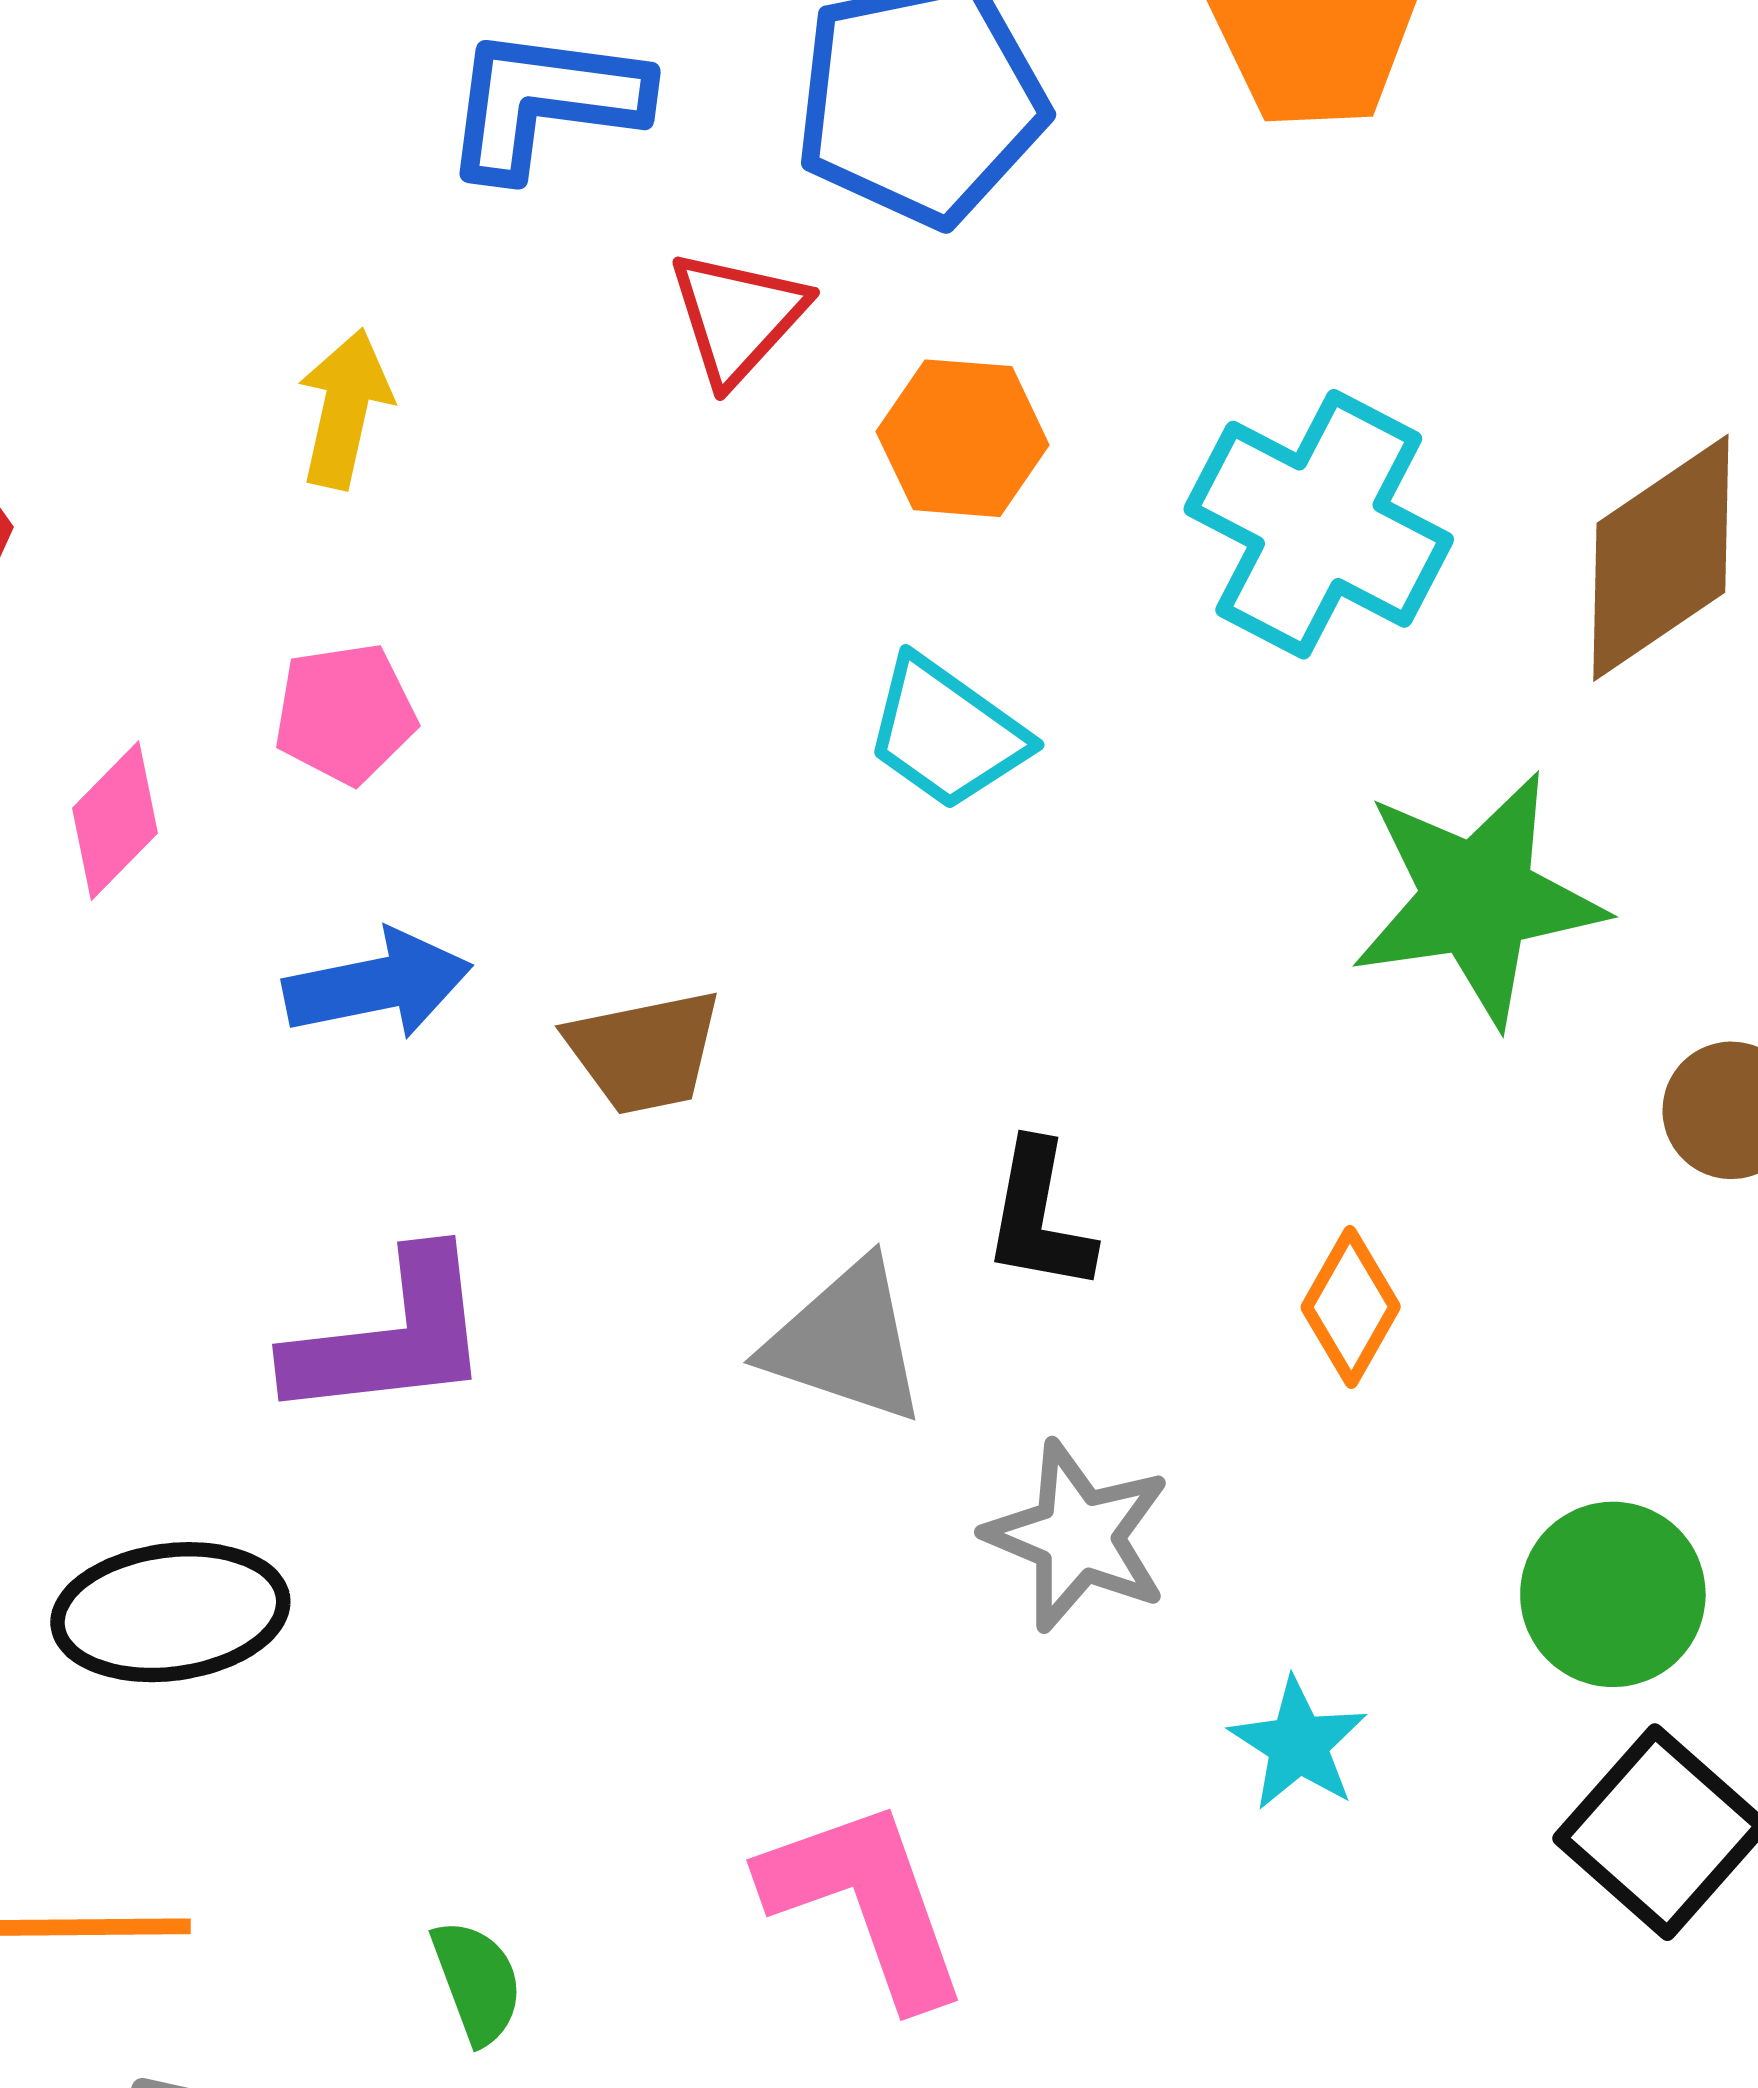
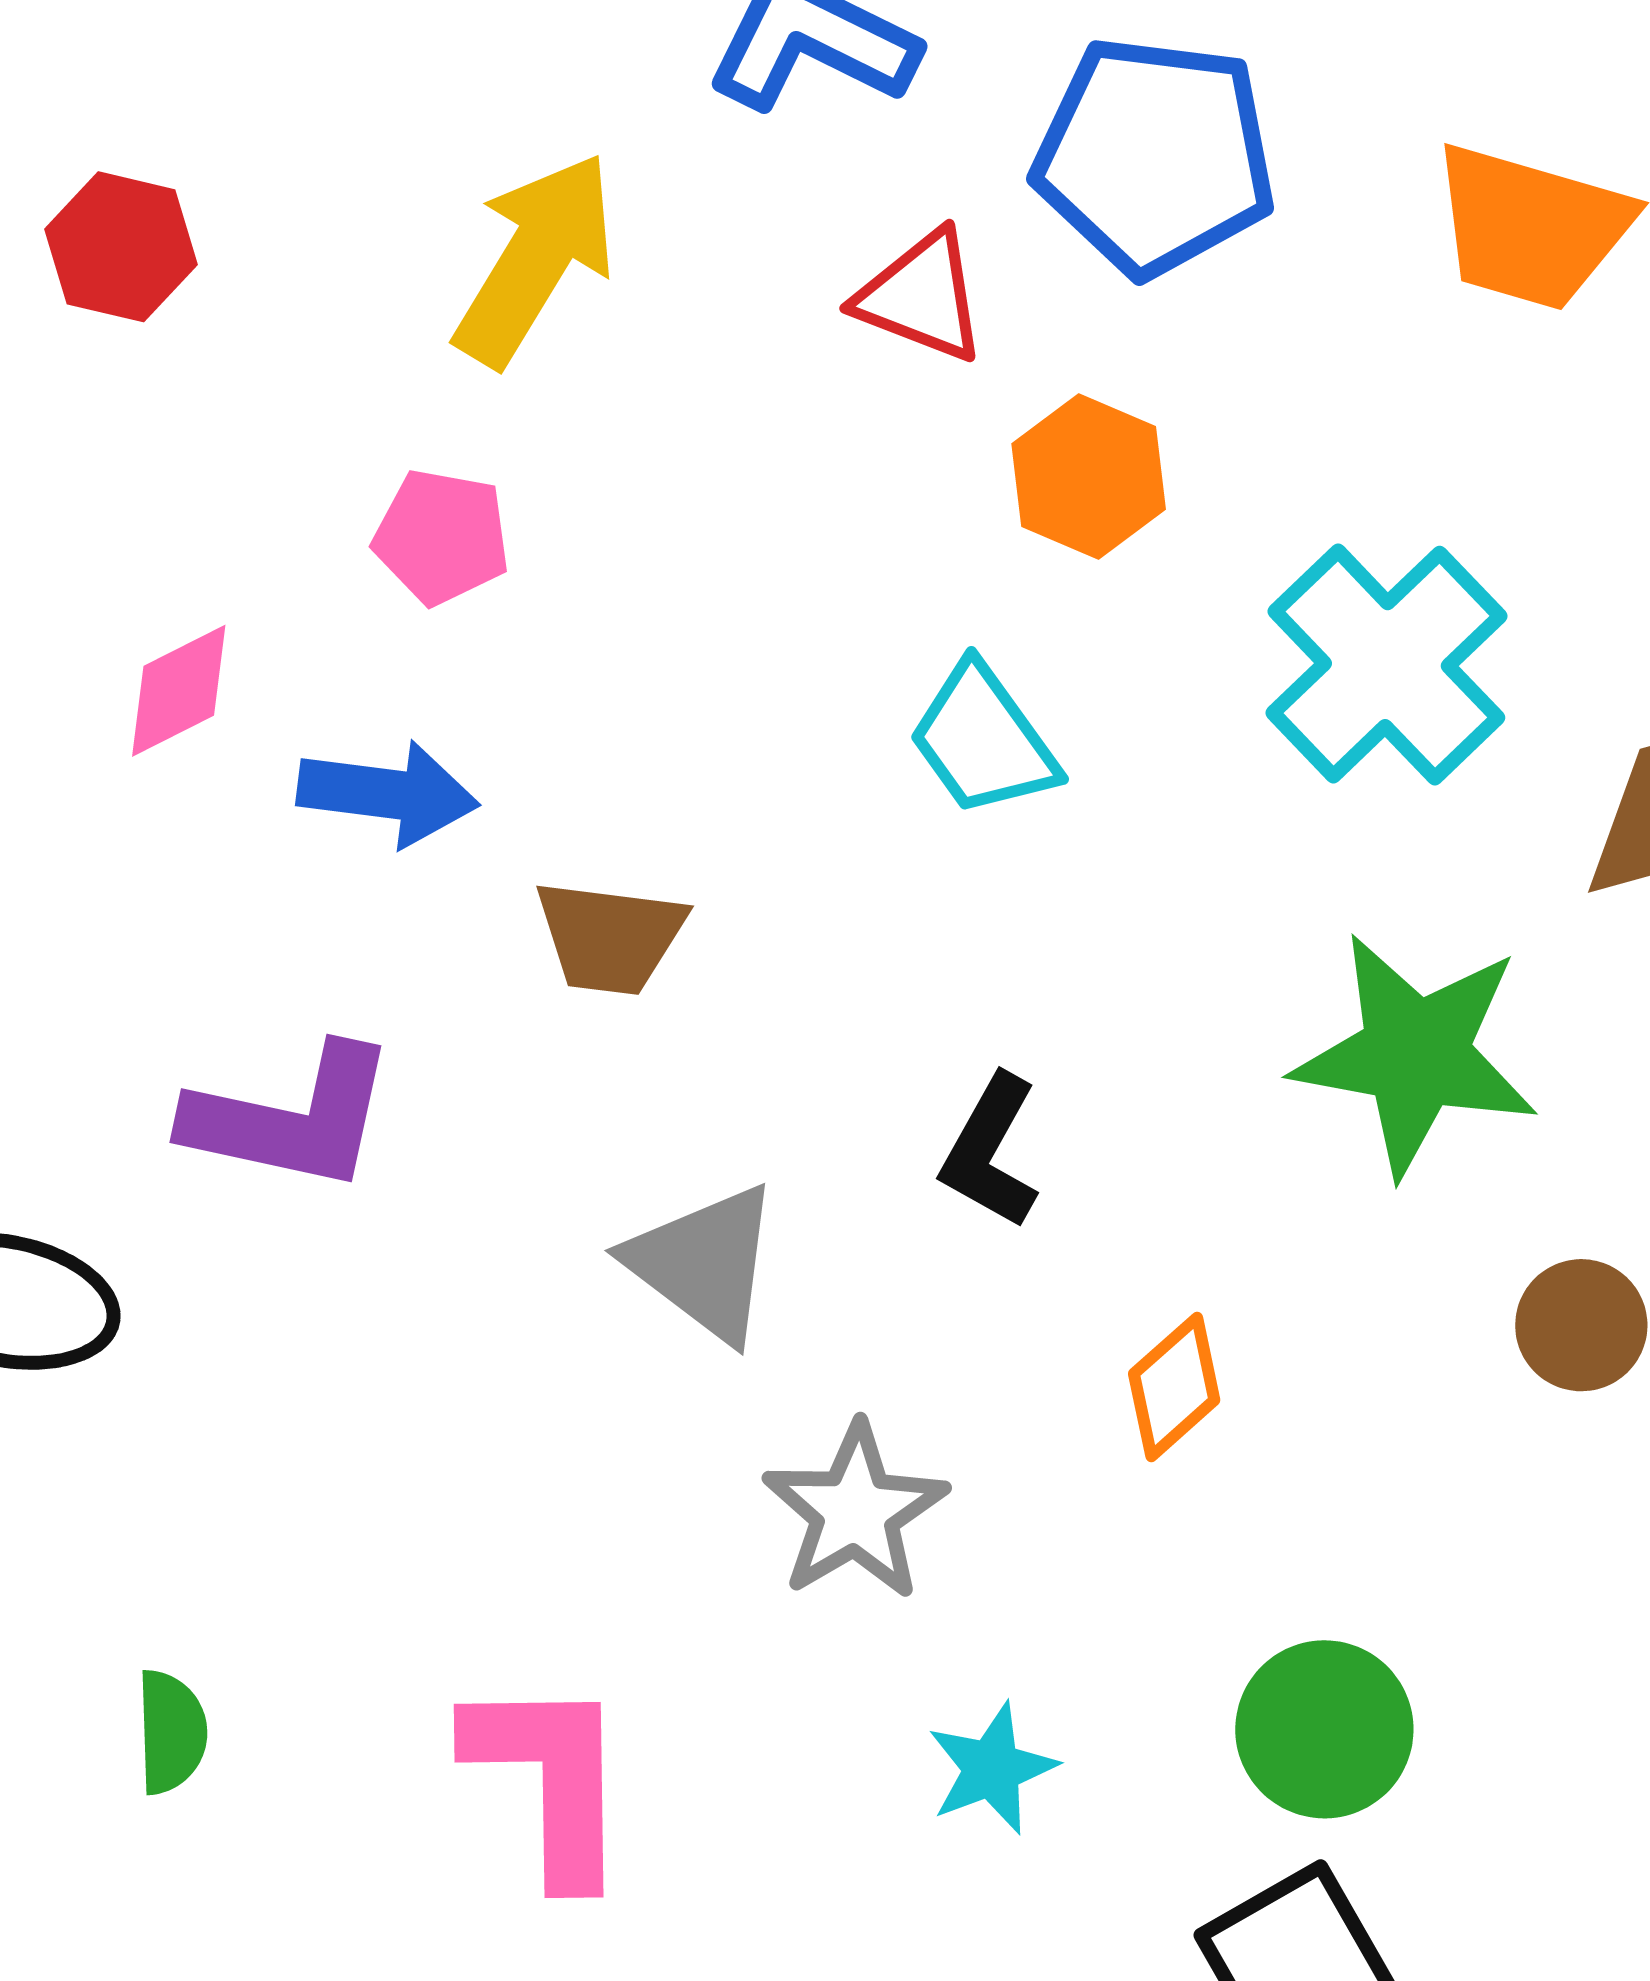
red triangle: (738, 317) -> (921, 296), turned 50
yellow arrow: (345, 409) -> (535, 259), size x1.5
pink diamond: (115, 821) -> (179, 691), moved
black L-shape: (1039, 1217) -> (990, 1152), moved

